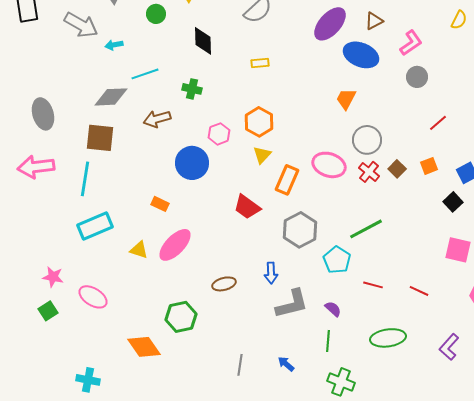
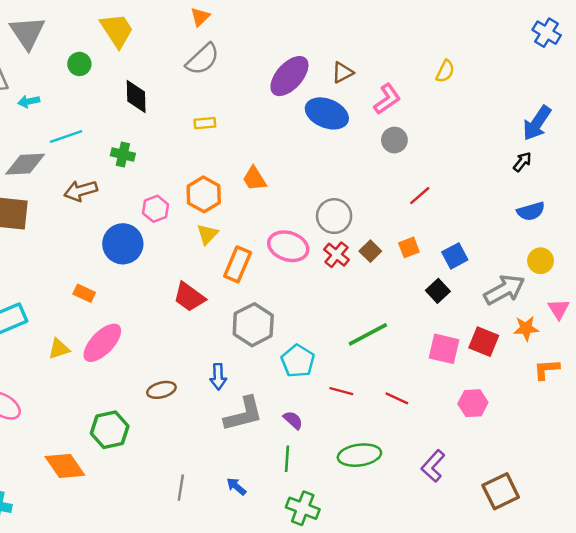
orange trapezoid: (346, 99) -> (254, 179), moved, turned -60
green line: (366, 229) -> (368, 334), moved
yellow triangle: (139, 250) -> (59, 349), turned -36

